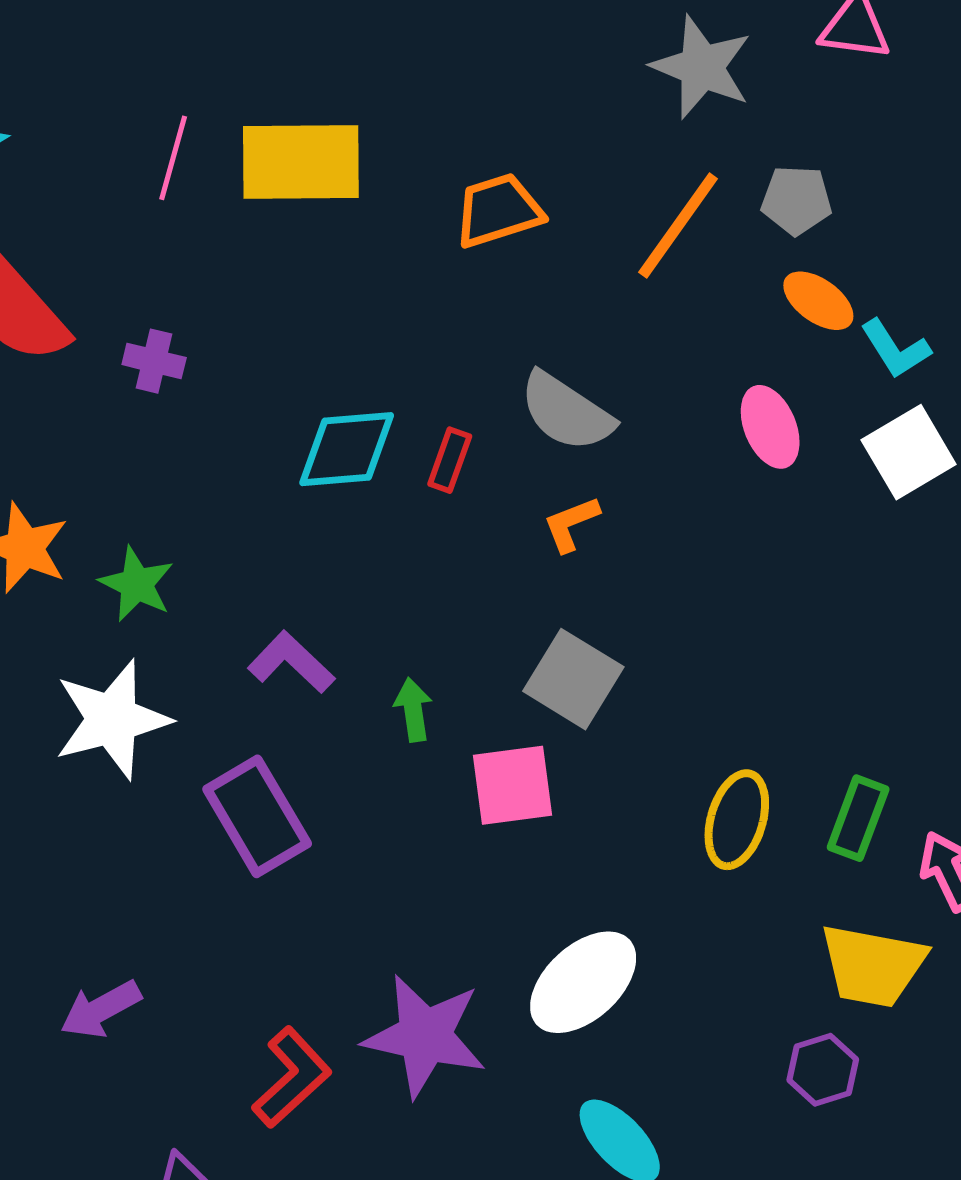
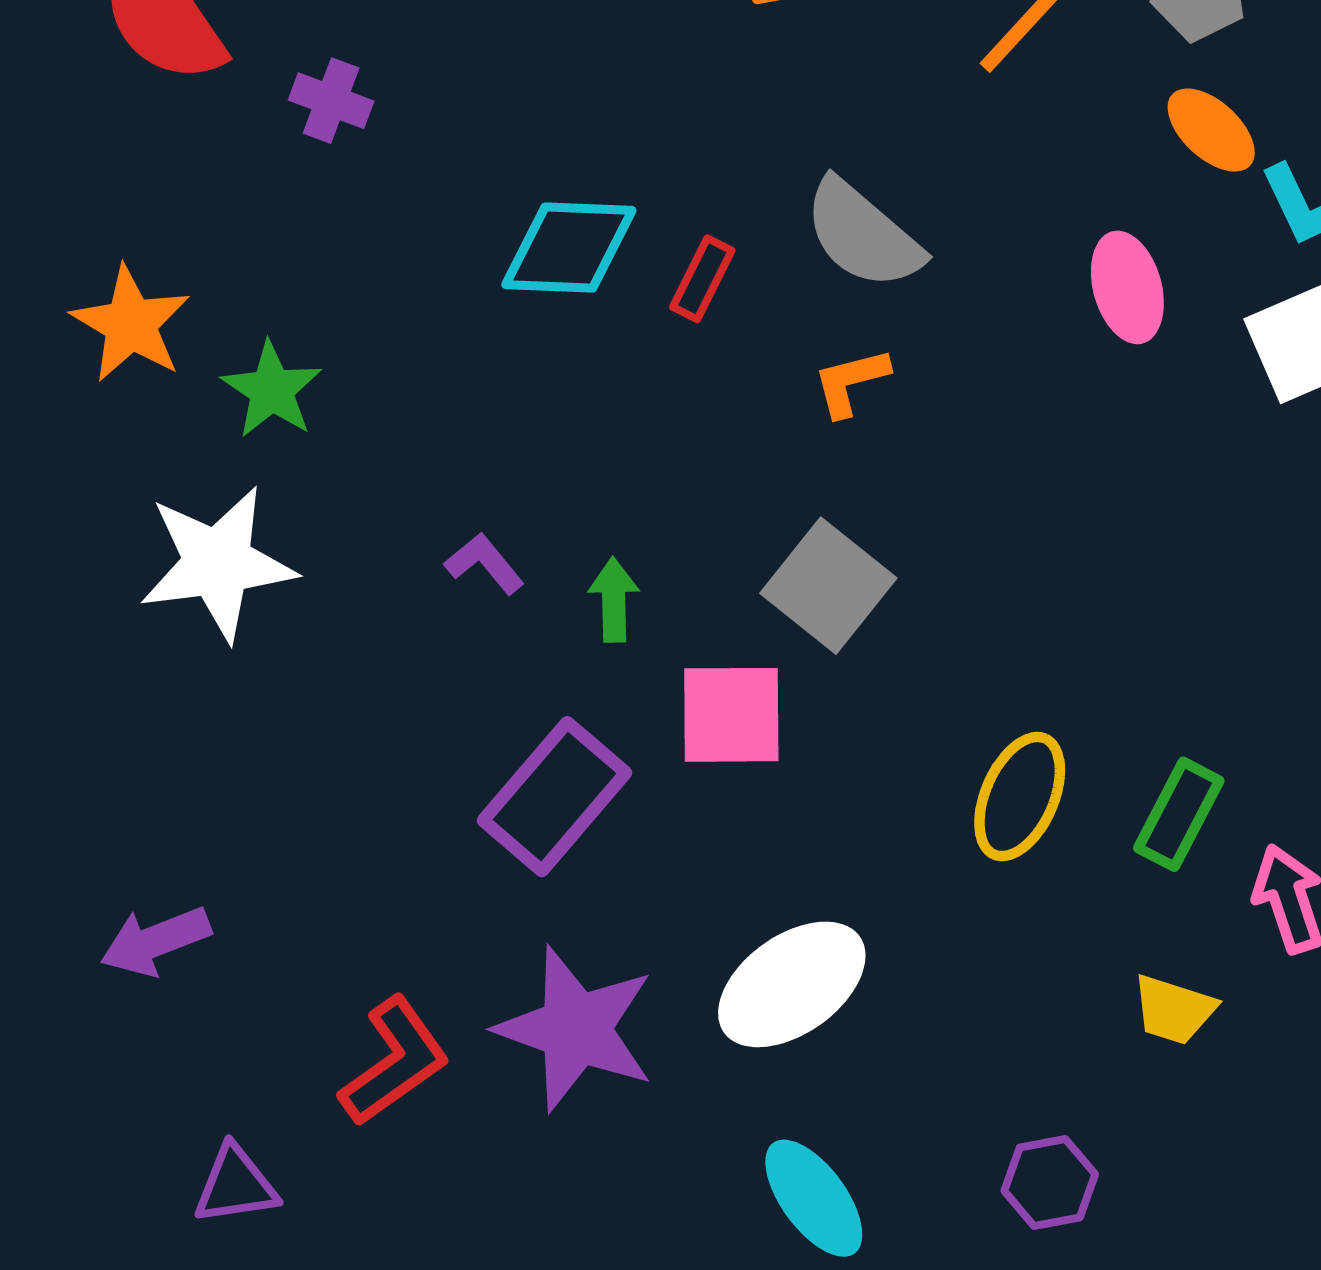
purple L-shape: (291, 662) -> (484, 563), moved, size x0.7
purple rectangle: (257, 816) -> (555, 797), moved, turned 64
yellow trapezoid: (873, 966) -> (1174, 1010), size x0.6
purple hexagon: (823, 1070) -> (1050, 1182), moved

